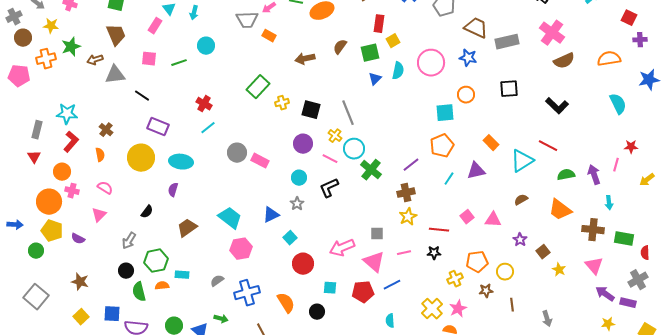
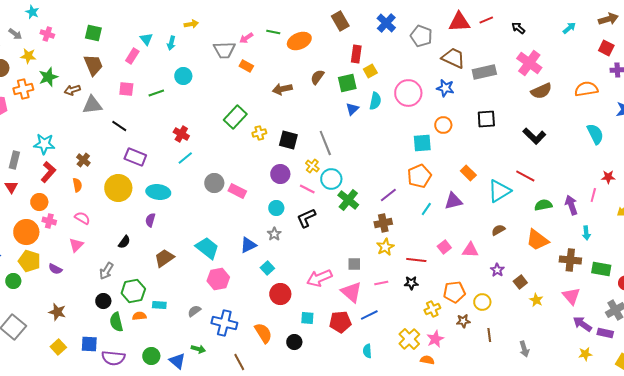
blue cross: (247, 293) -> (224, 323), turned 30

